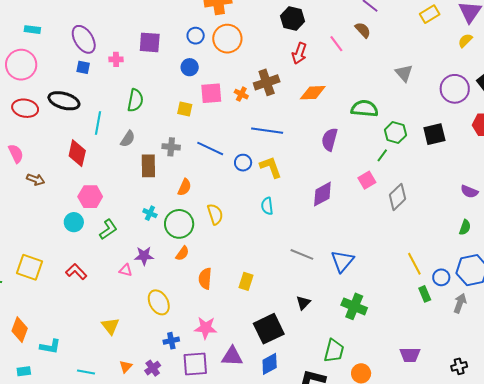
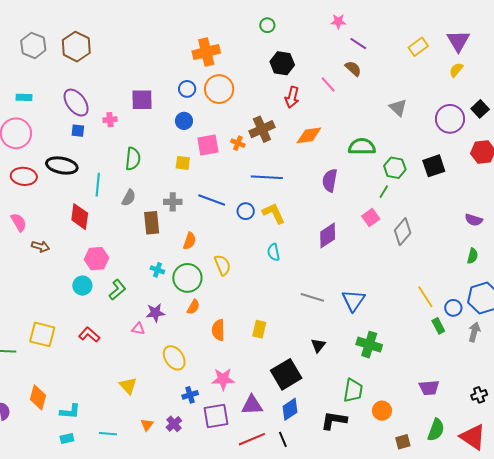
cyan rectangle: (24, 371) -> (67, 439), moved

